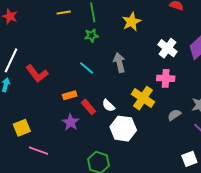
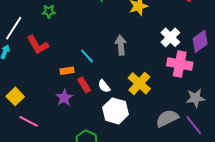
green star: (91, 36) -> (49, 11), moved
cyan line: (87, 68) -> (87, 56), moved
pink cross: (166, 78) -> (180, 64), moved, size x1.4
gray semicircle: (174, 115) -> (167, 118), moved, size x1.6
yellow square: (22, 128) -> (15, 96), turned -30

